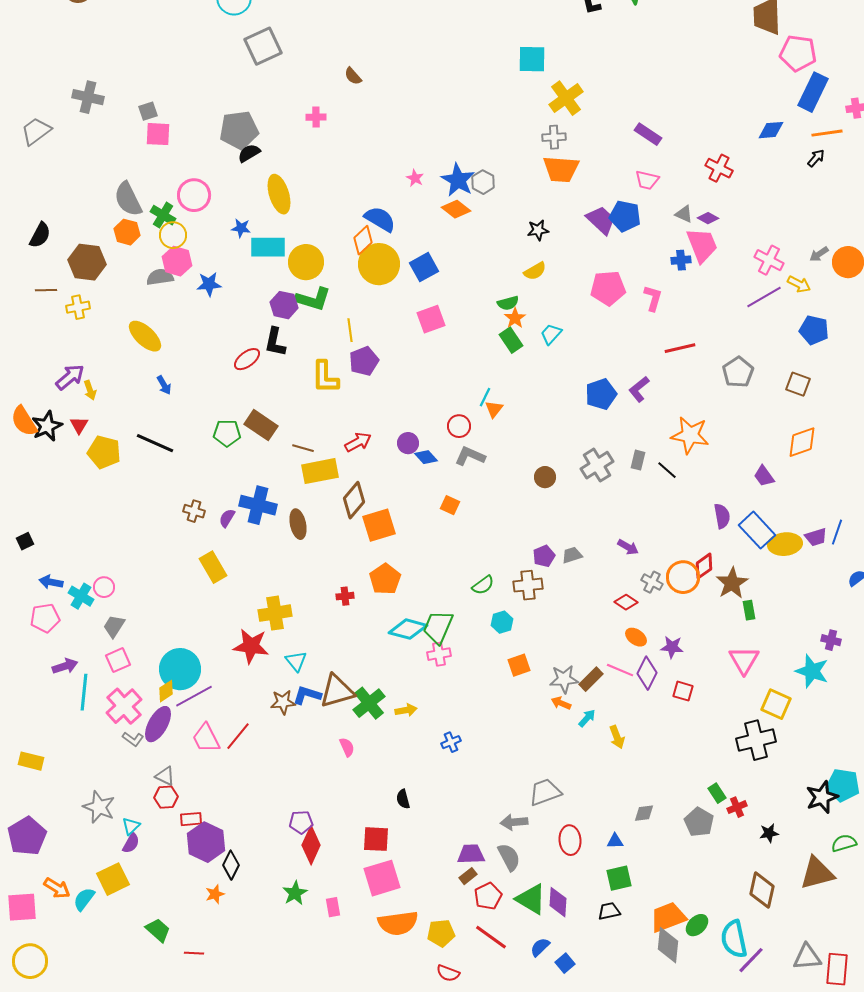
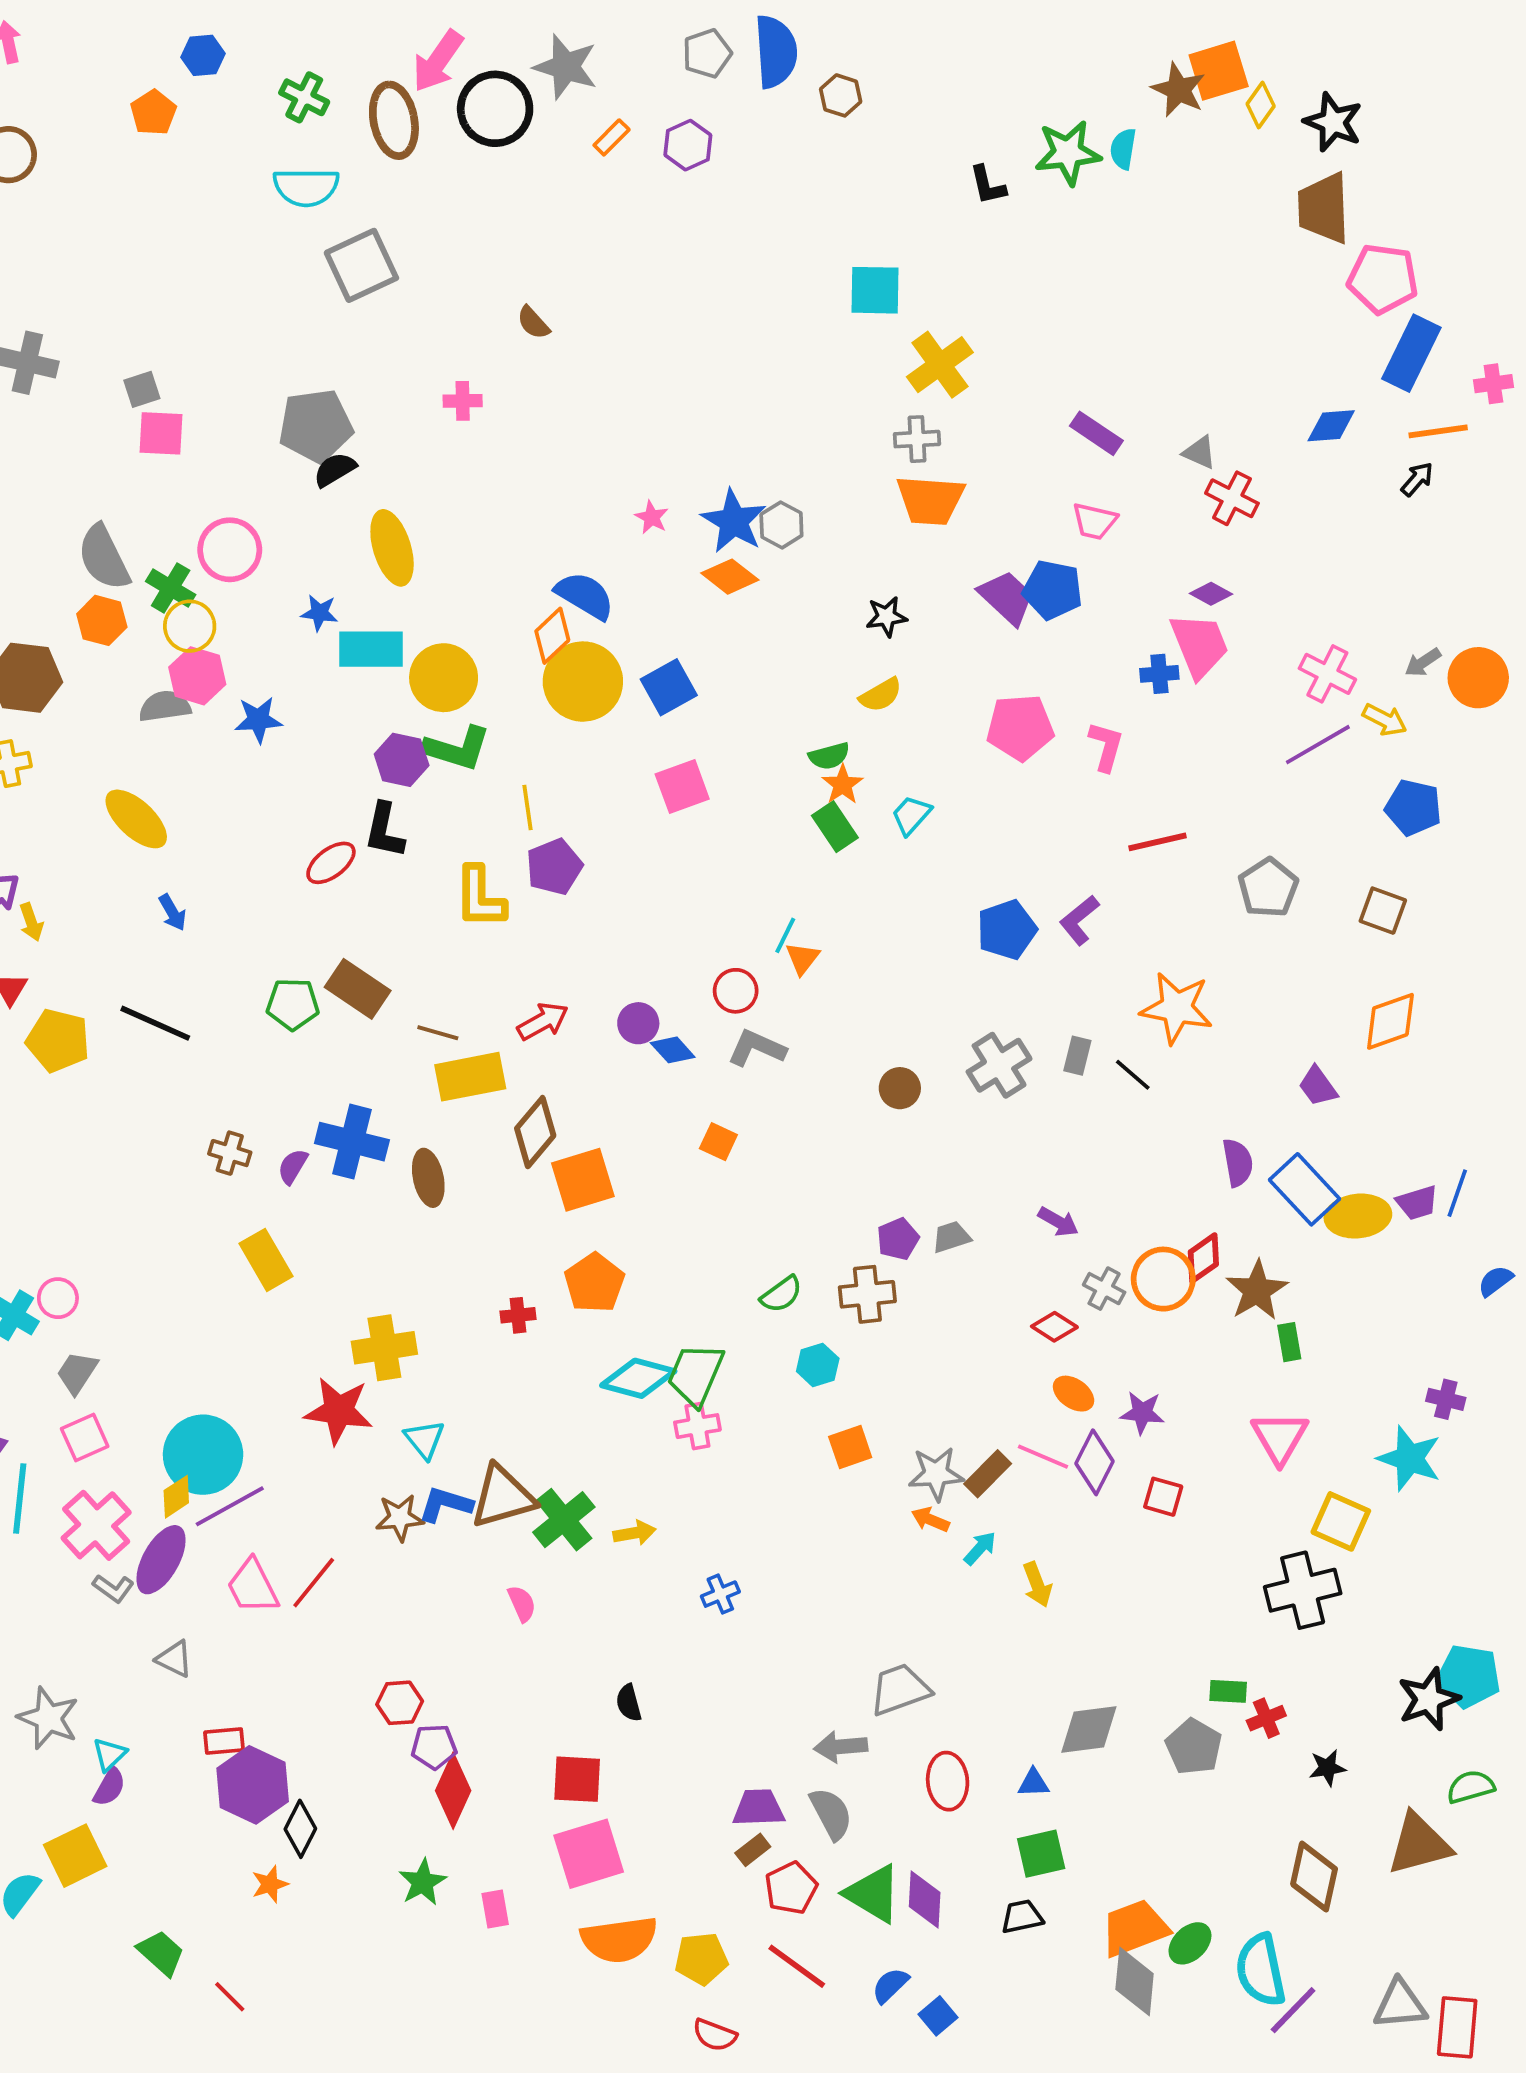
gray triangle: (684, 214) -> (1200, 452), moved
green rectangle: (717, 793) -> (1228, 1691), turned -54
red hexagon: (166, 797) -> (400, 1703), moved
gray diamond: (644, 813) -> (1089, 1730), size x1.6
red line: (194, 953) -> (230, 1997), turned 42

